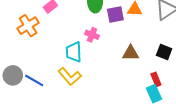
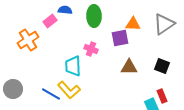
purple square: (115, 14) -> (120, 38), moved
red rectangle: (156, 79) -> (162, 96), moved
blue line: (34, 80) -> (51, 94), moved

